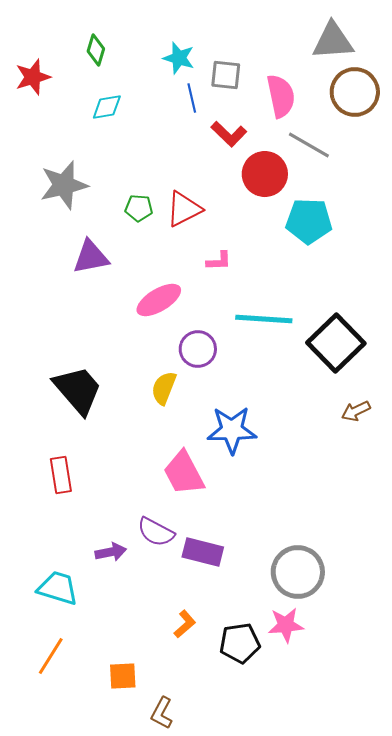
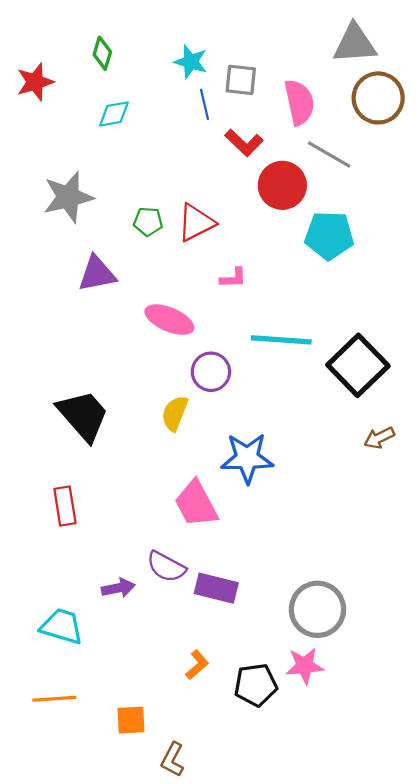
pink ellipse: (159, 300) -> (169, 320), turned 54
orange line: (51, 656) -> (54, 699), turned 54

